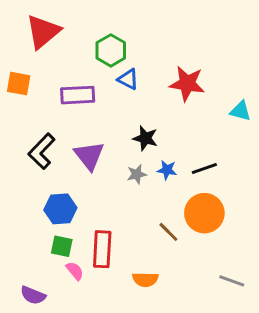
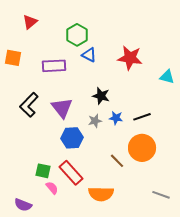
red triangle: (43, 32) -> (30, 22), size x0.6
blue hexagon: (60, 209) -> (72, 138), moved
red rectangle: (102, 249) -> (71, 173), turned -45
orange semicircle: (145, 279) -> (101, 194), size x1.4

